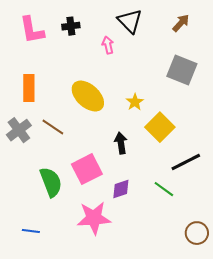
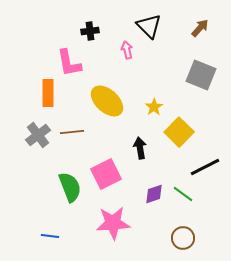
pink L-shape: (32, 30) -> (69, 63), moved
brown line: (53, 127) -> (72, 132), turned -40
purple diamond: (121, 189) -> (154, 194), moved
brown circle: (197, 233) -> (183, 238), moved

